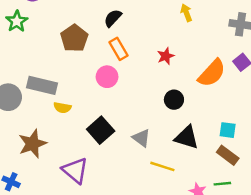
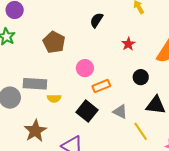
black semicircle: (113, 18) -> (97, 20), moved
orange rectangle: (119, 49) -> (101, 86), moved, turned -72
yellow line: (162, 166) -> (141, 131), turned 48

